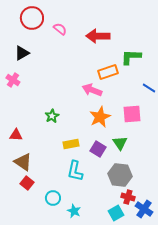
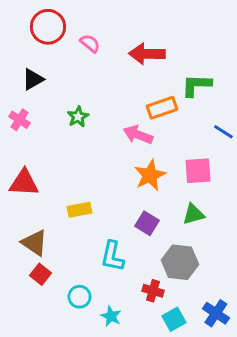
green star: (52, 116) -> (78, 117), moved
red triangle: (16, 135) -> (24, 183), moved, size x1.5
green triangle: (120, 143) -> (193, 214), moved, turned 49
yellow rectangle: (71, 144) -> (79, 210), moved
red cross: (128, 197) -> (153, 291), moved

